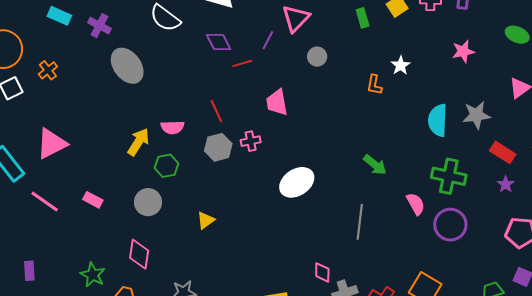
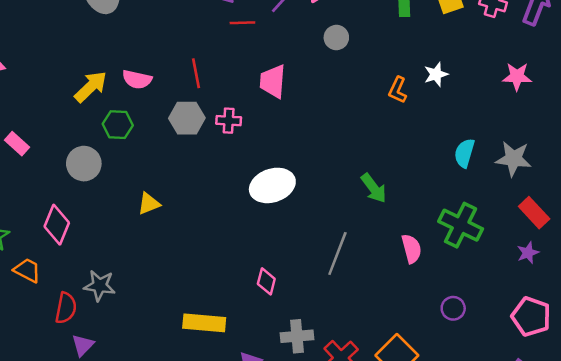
cyan semicircle: (438, 120) -> (464, 153), size x0.7
purple circle: (450, 225) -> (453, 308), moved, size x0.6
pink diamond: (322, 272) -> (266, 281), moved

